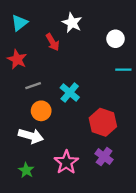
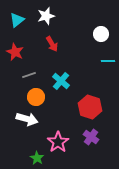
white star: (72, 23) -> (46, 16), moved, turned 30
red arrow: (53, 42) -> (52, 44), moved
green star: (26, 170) -> (37, 158), moved

